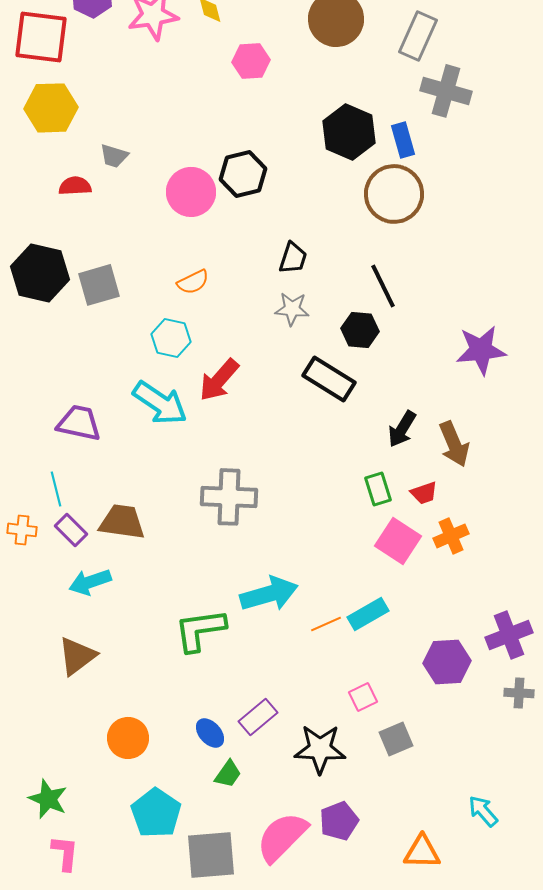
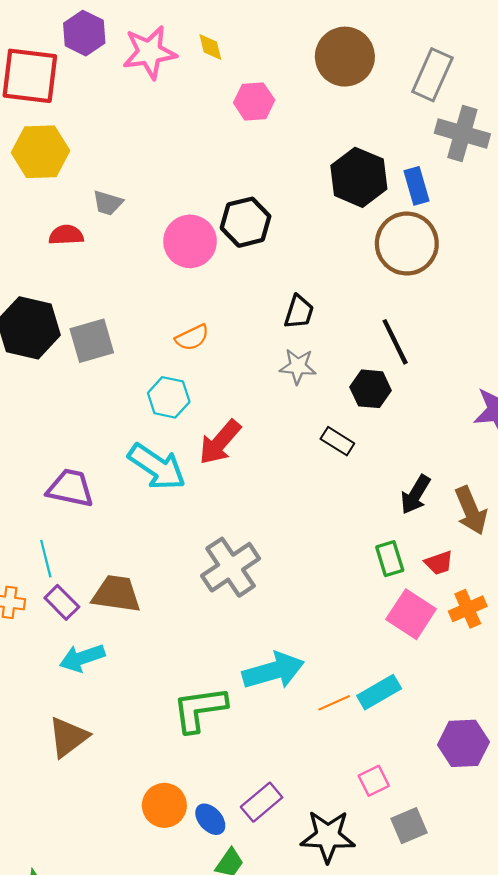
black rectangle: (329, 379) -> (337, 441), size x0.6
gray cross: (229, 497) -> (231, 567), turned -36
orange circle: (128, 738) -> (164, 805), moved

